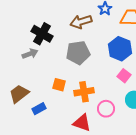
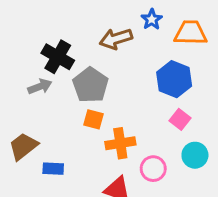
gray pentagon: (78, 53) -> (91, 85), moved, turned -30
orange square: (59, 85) -> (93, 119), moved
blue rectangle: (39, 109) -> (53, 169), turned 32

